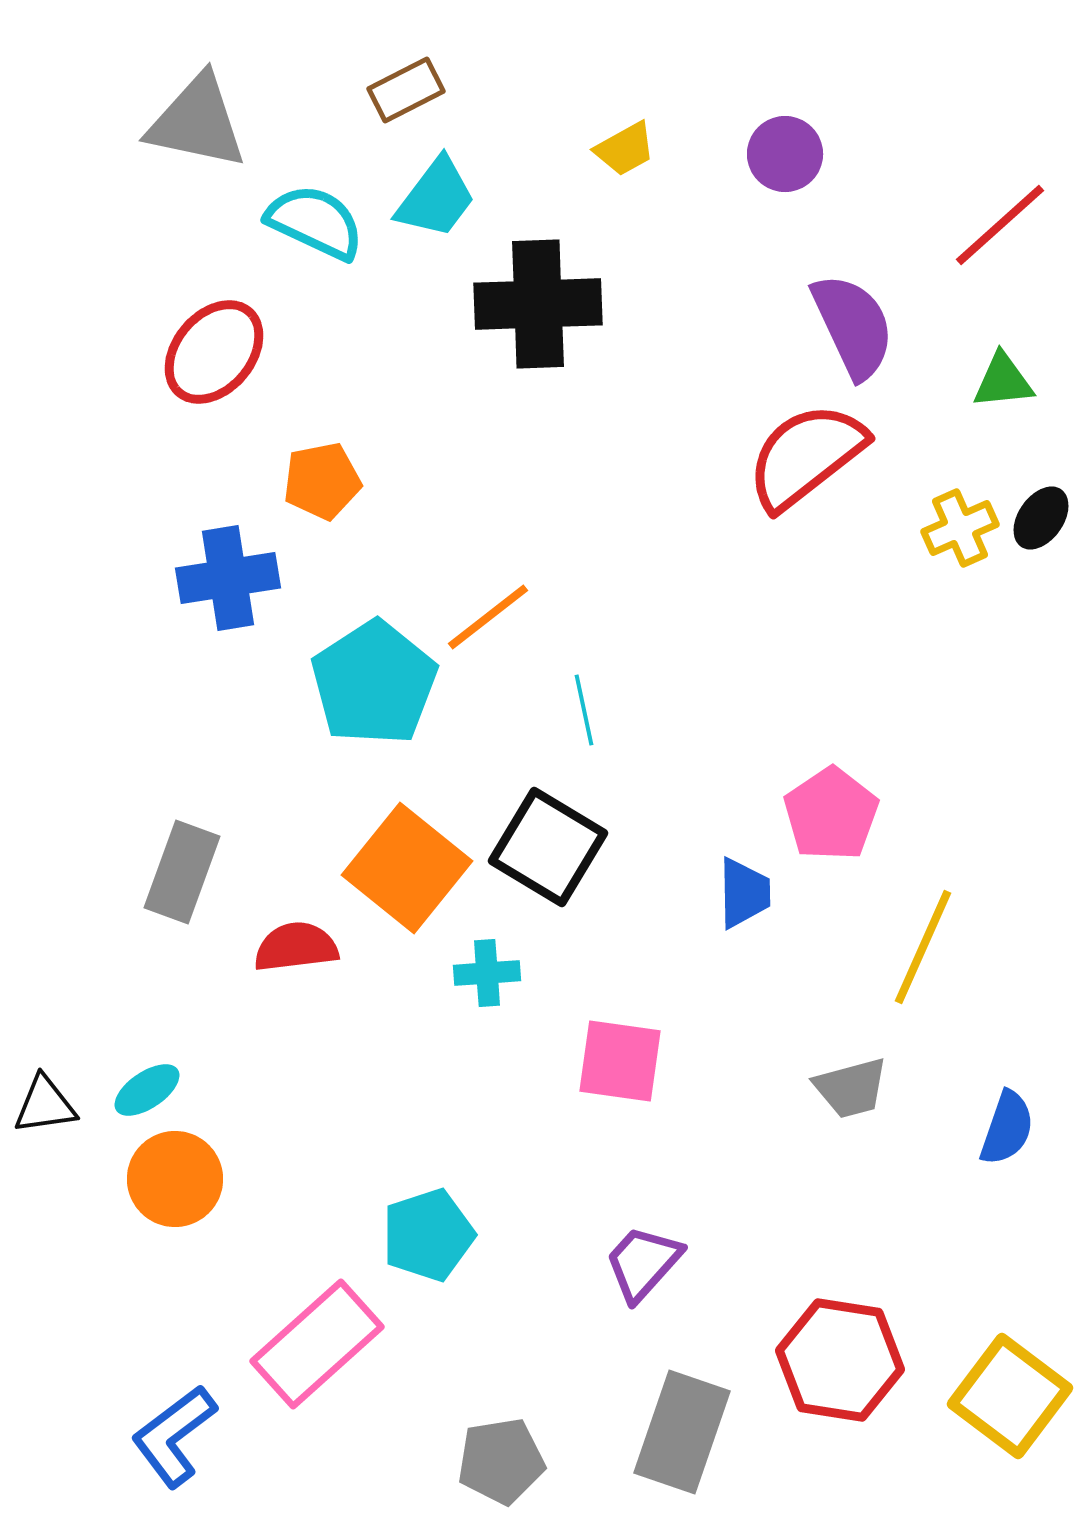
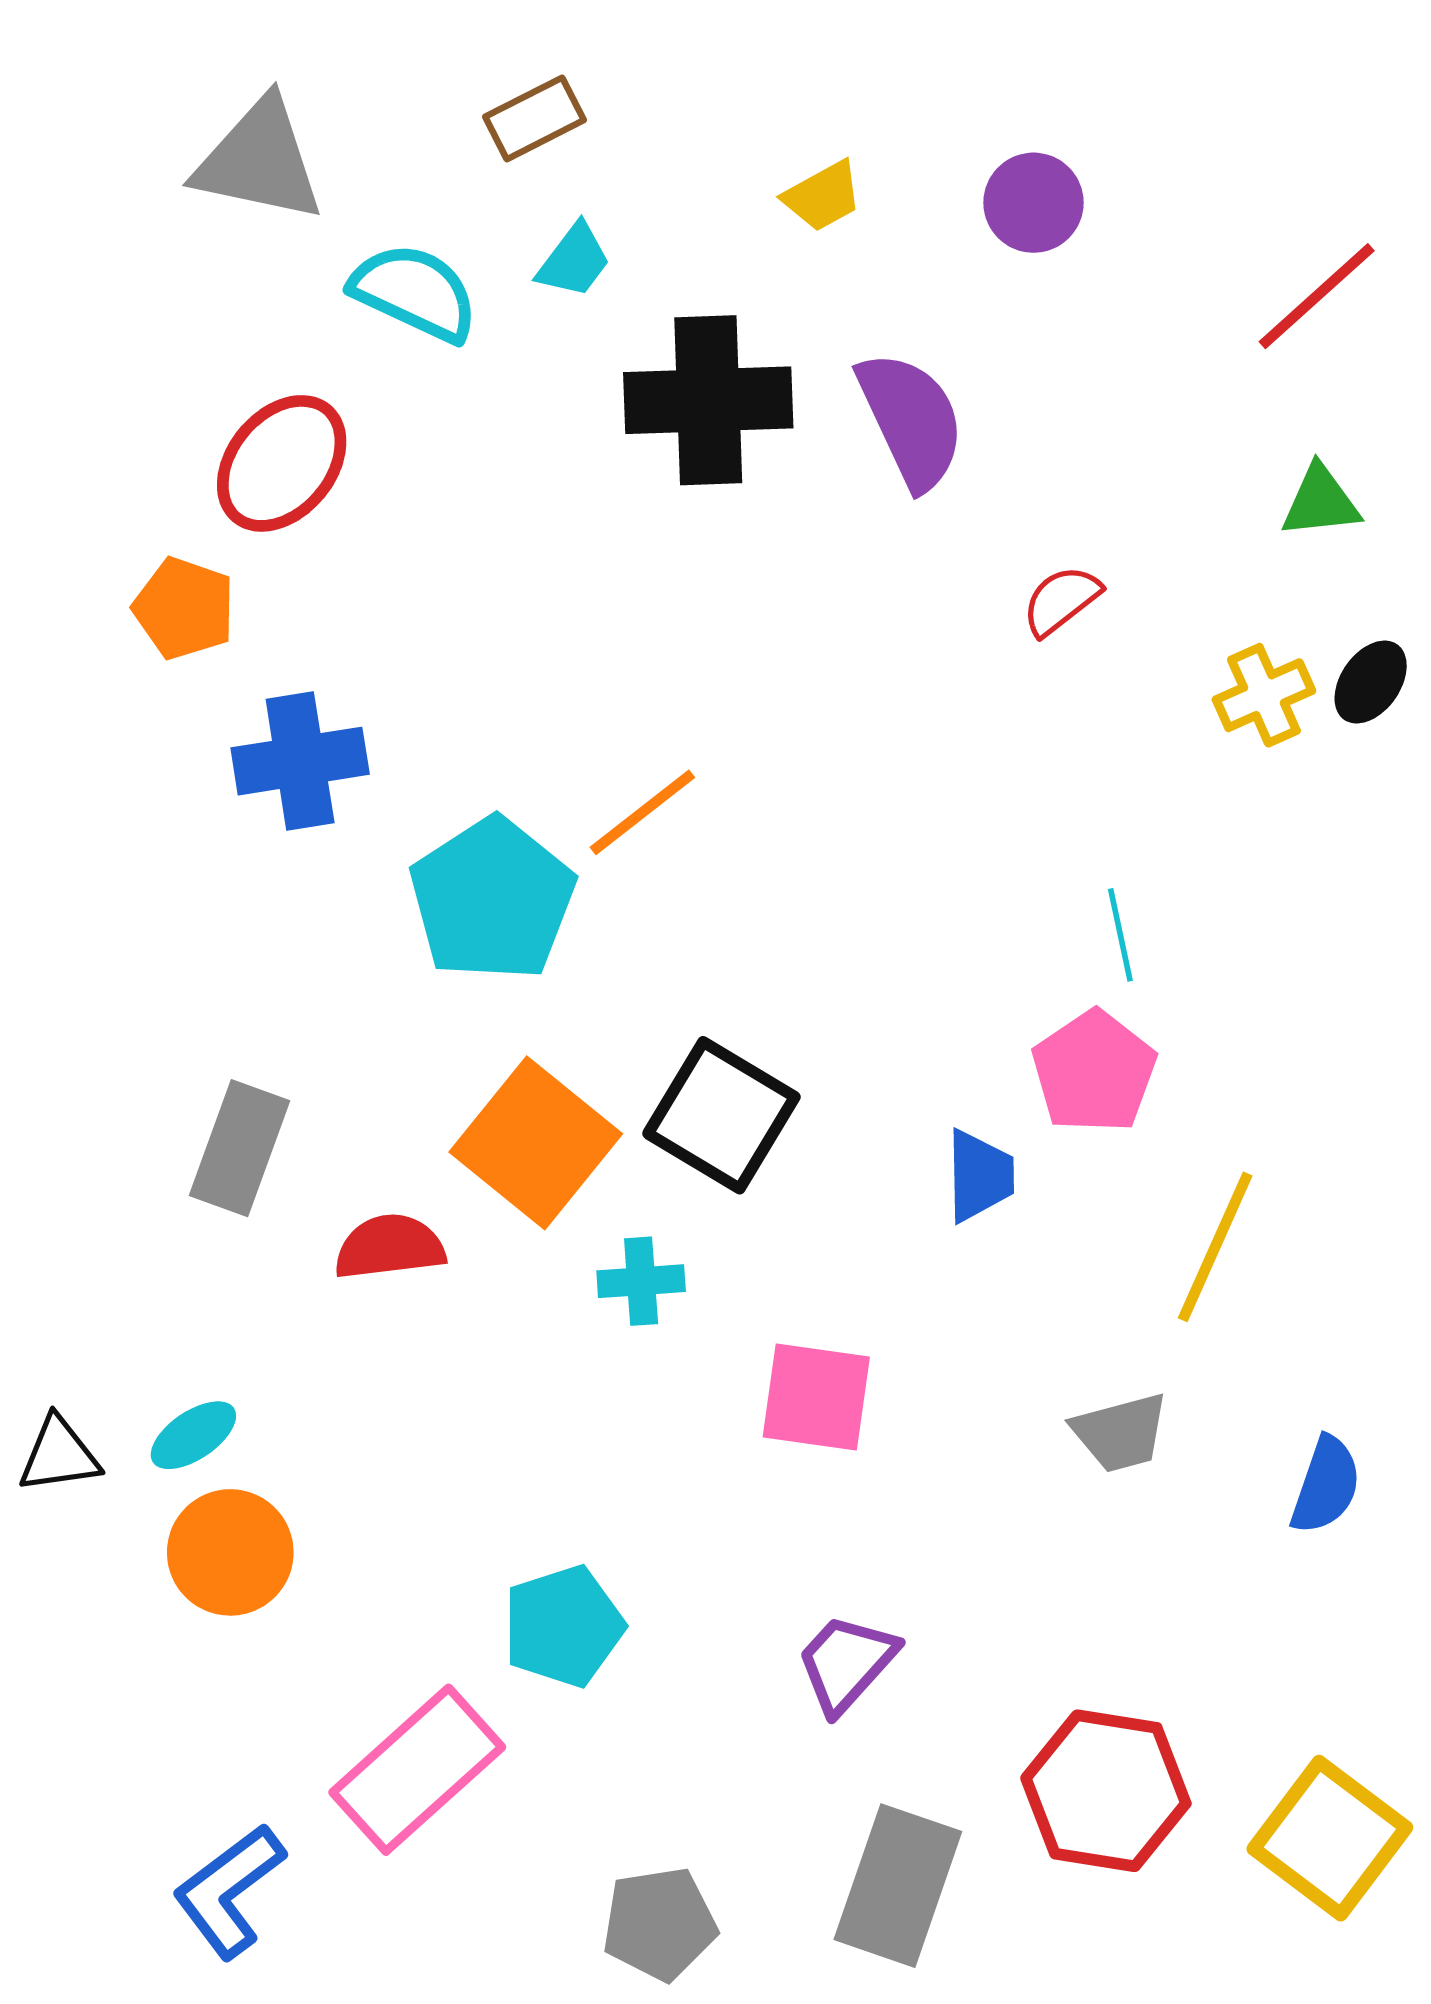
cyan trapezoid: (436, 198) -> (574, 261), size x0.7
purple semicircle: (853, 326) -> (911, 420), moved
red semicircle: (806, 456) -> (1061, 600), size x0.5
orange pentagon: (322, 481) -> (184, 608), moved, turned 30
cyan line: (584, 710) -> (1120, 935), moved

